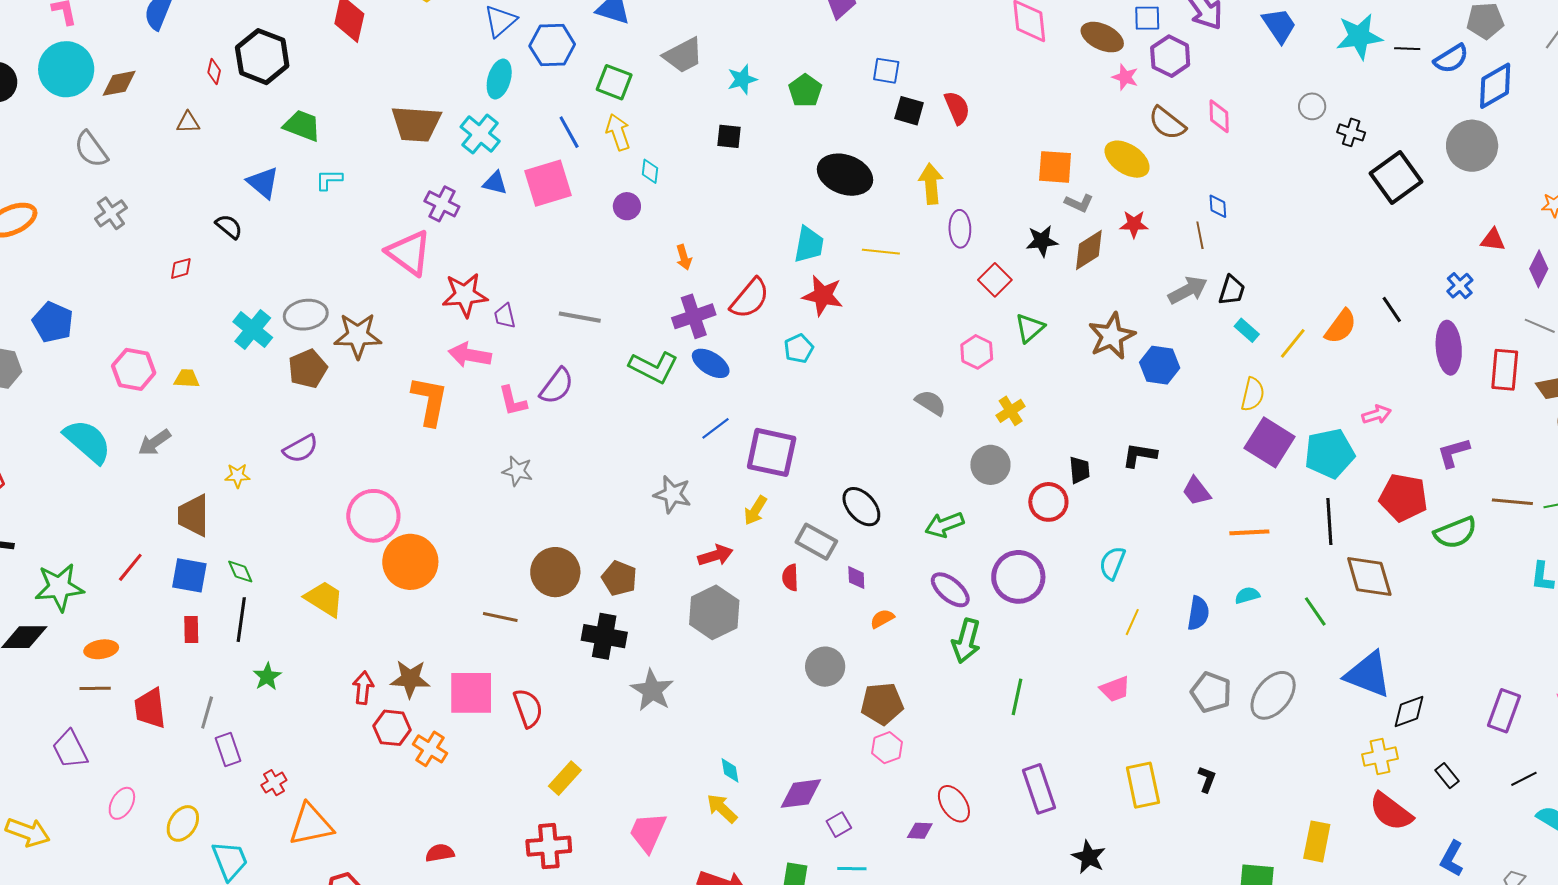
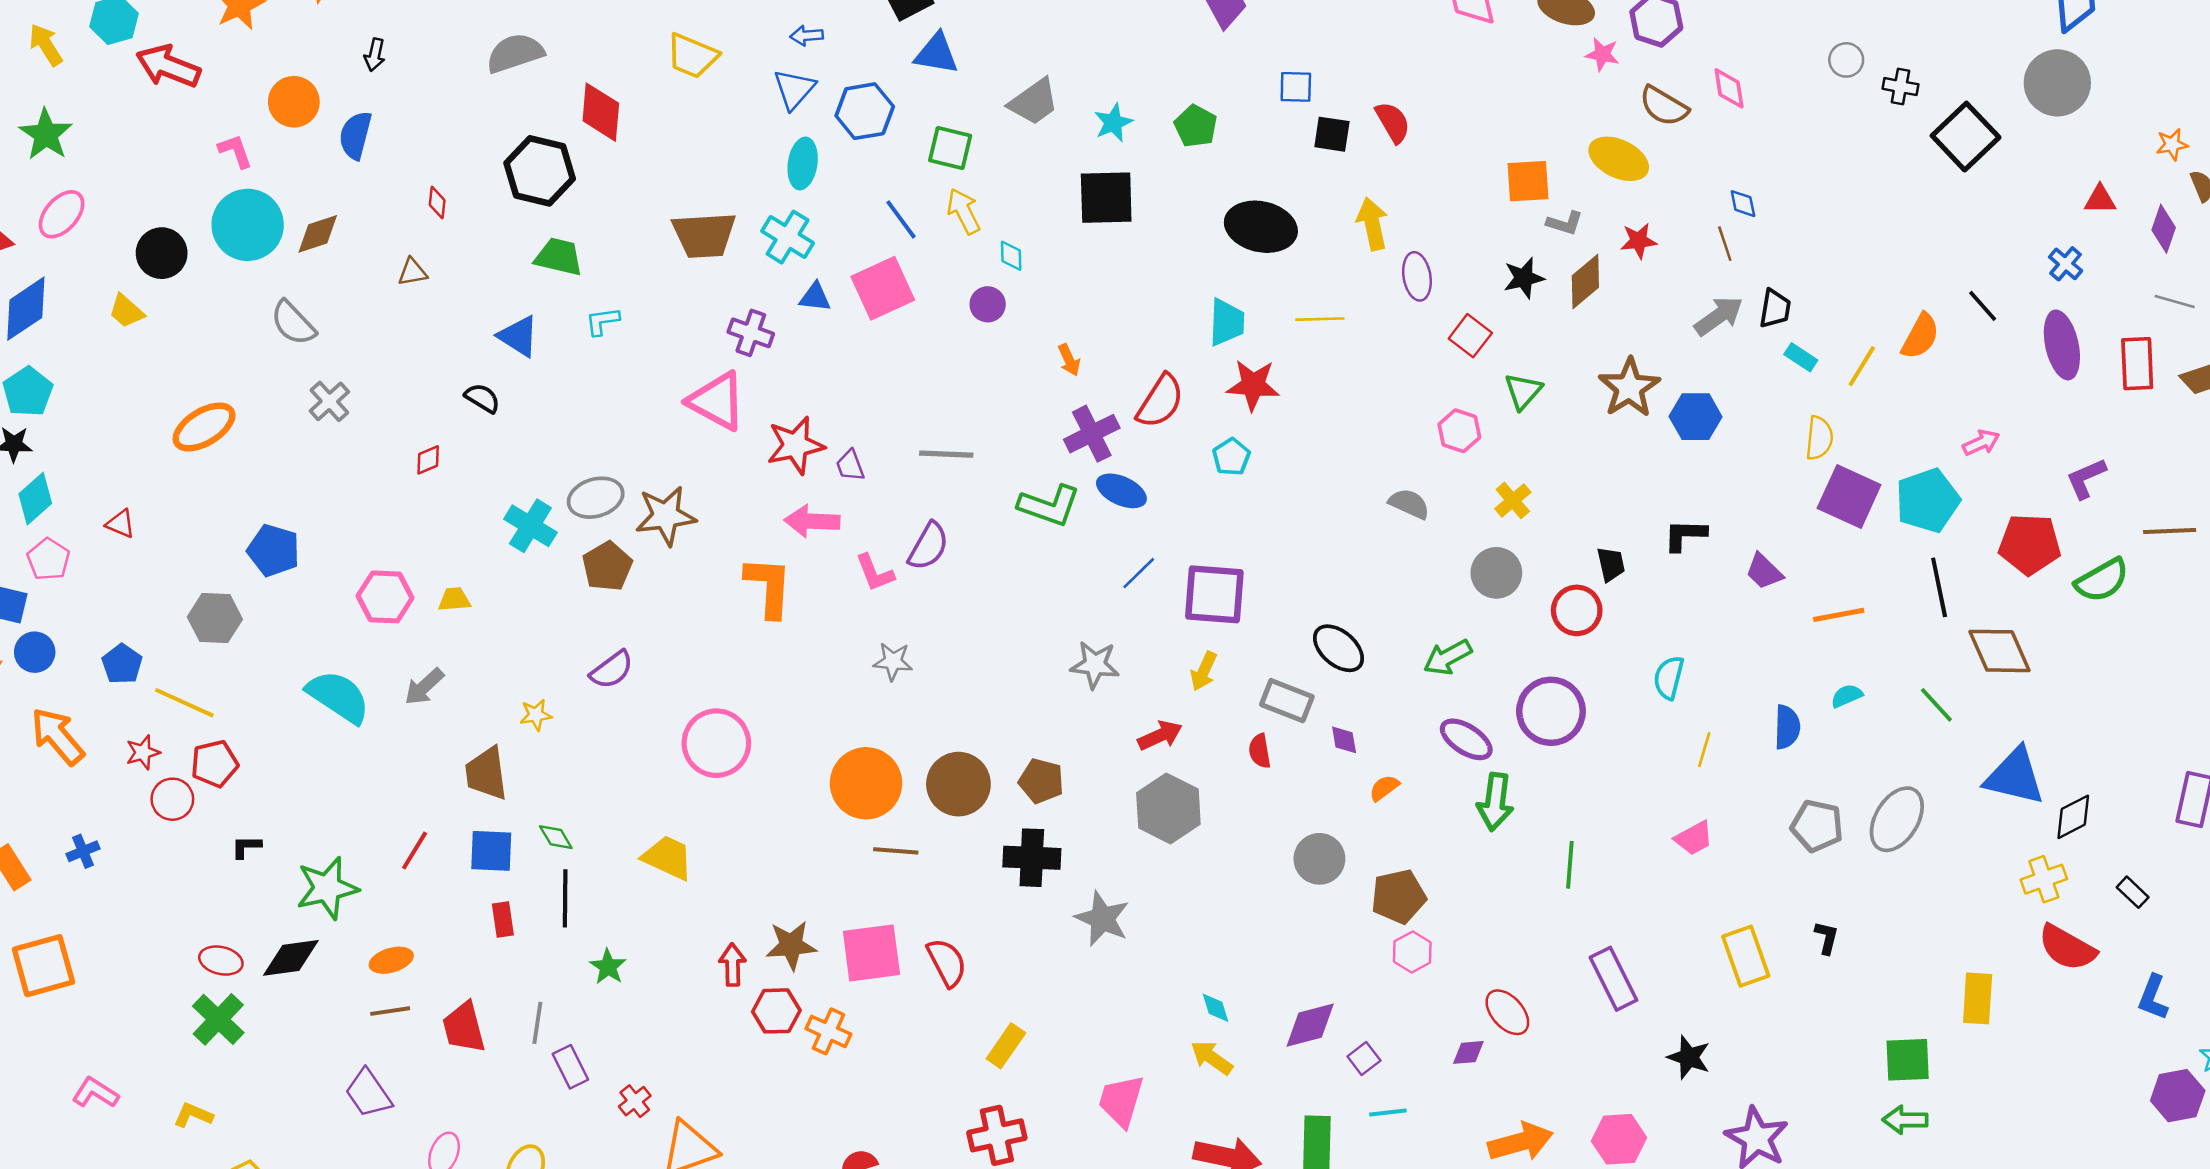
black hexagon: (262, 57) -> (540, 171), moved
black square: (729, 136) -> (1106, 198), size x1.8
orange circle: (410, 562) -> (866, 783), moved

